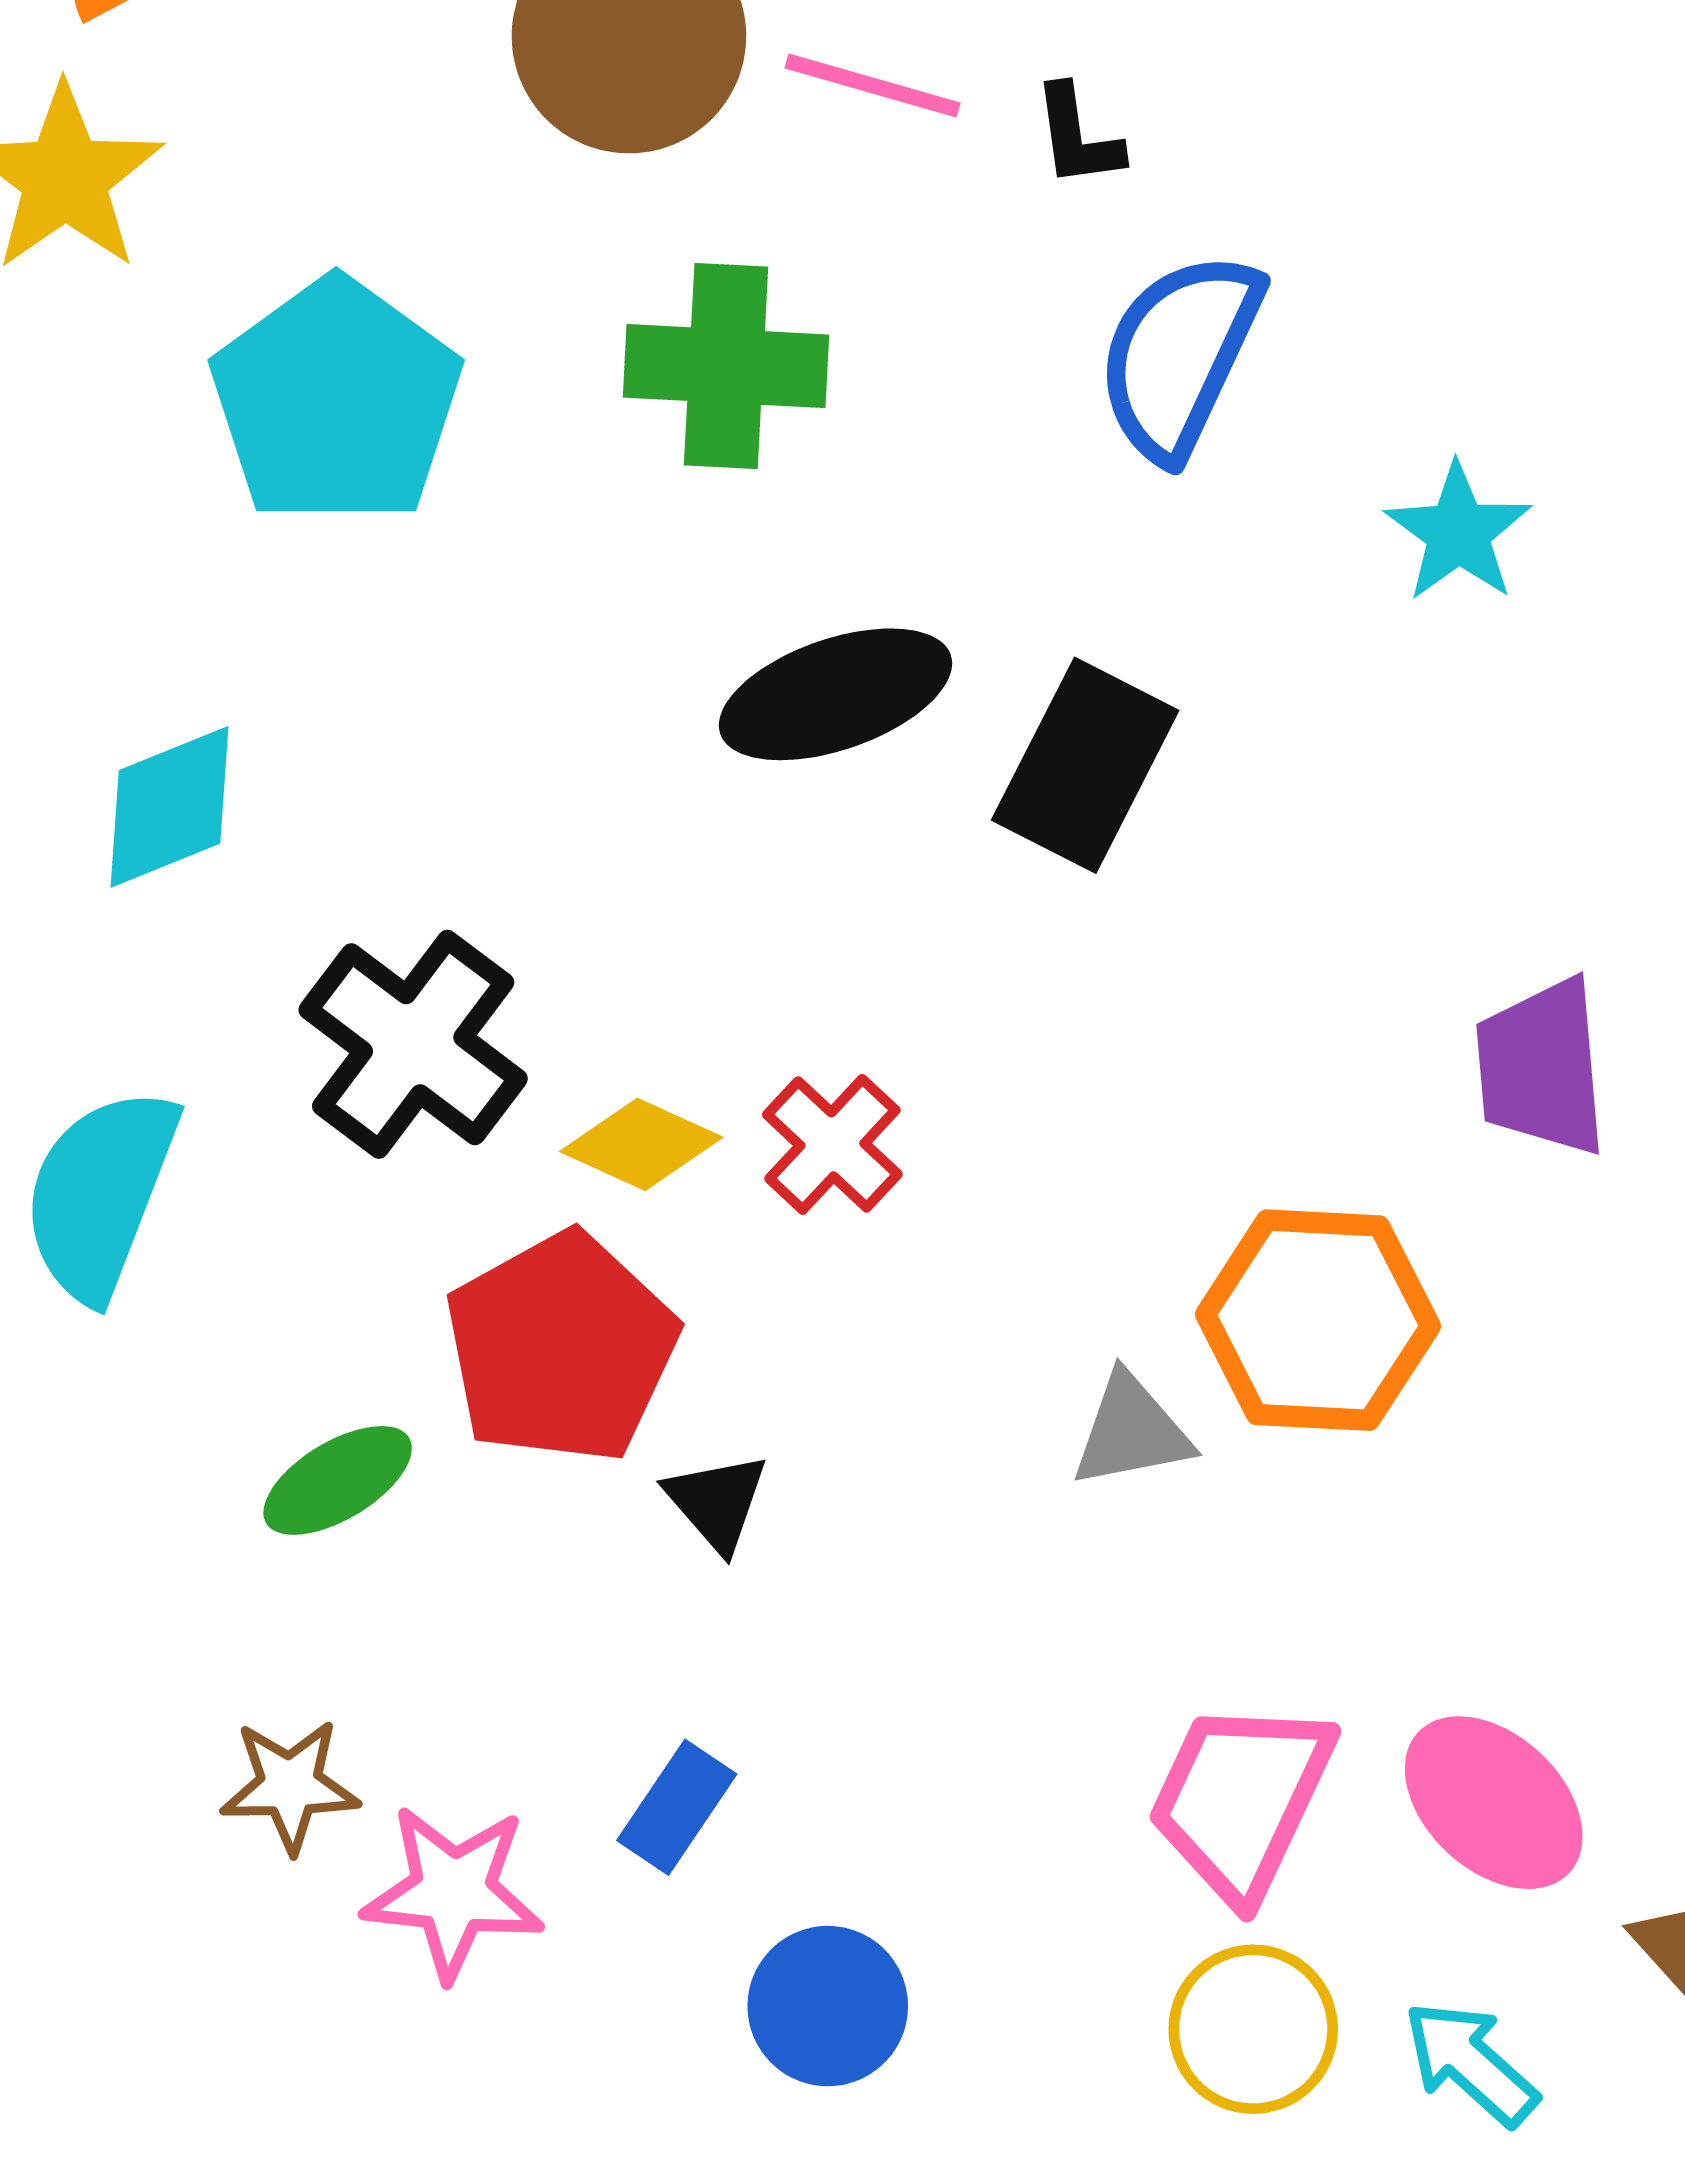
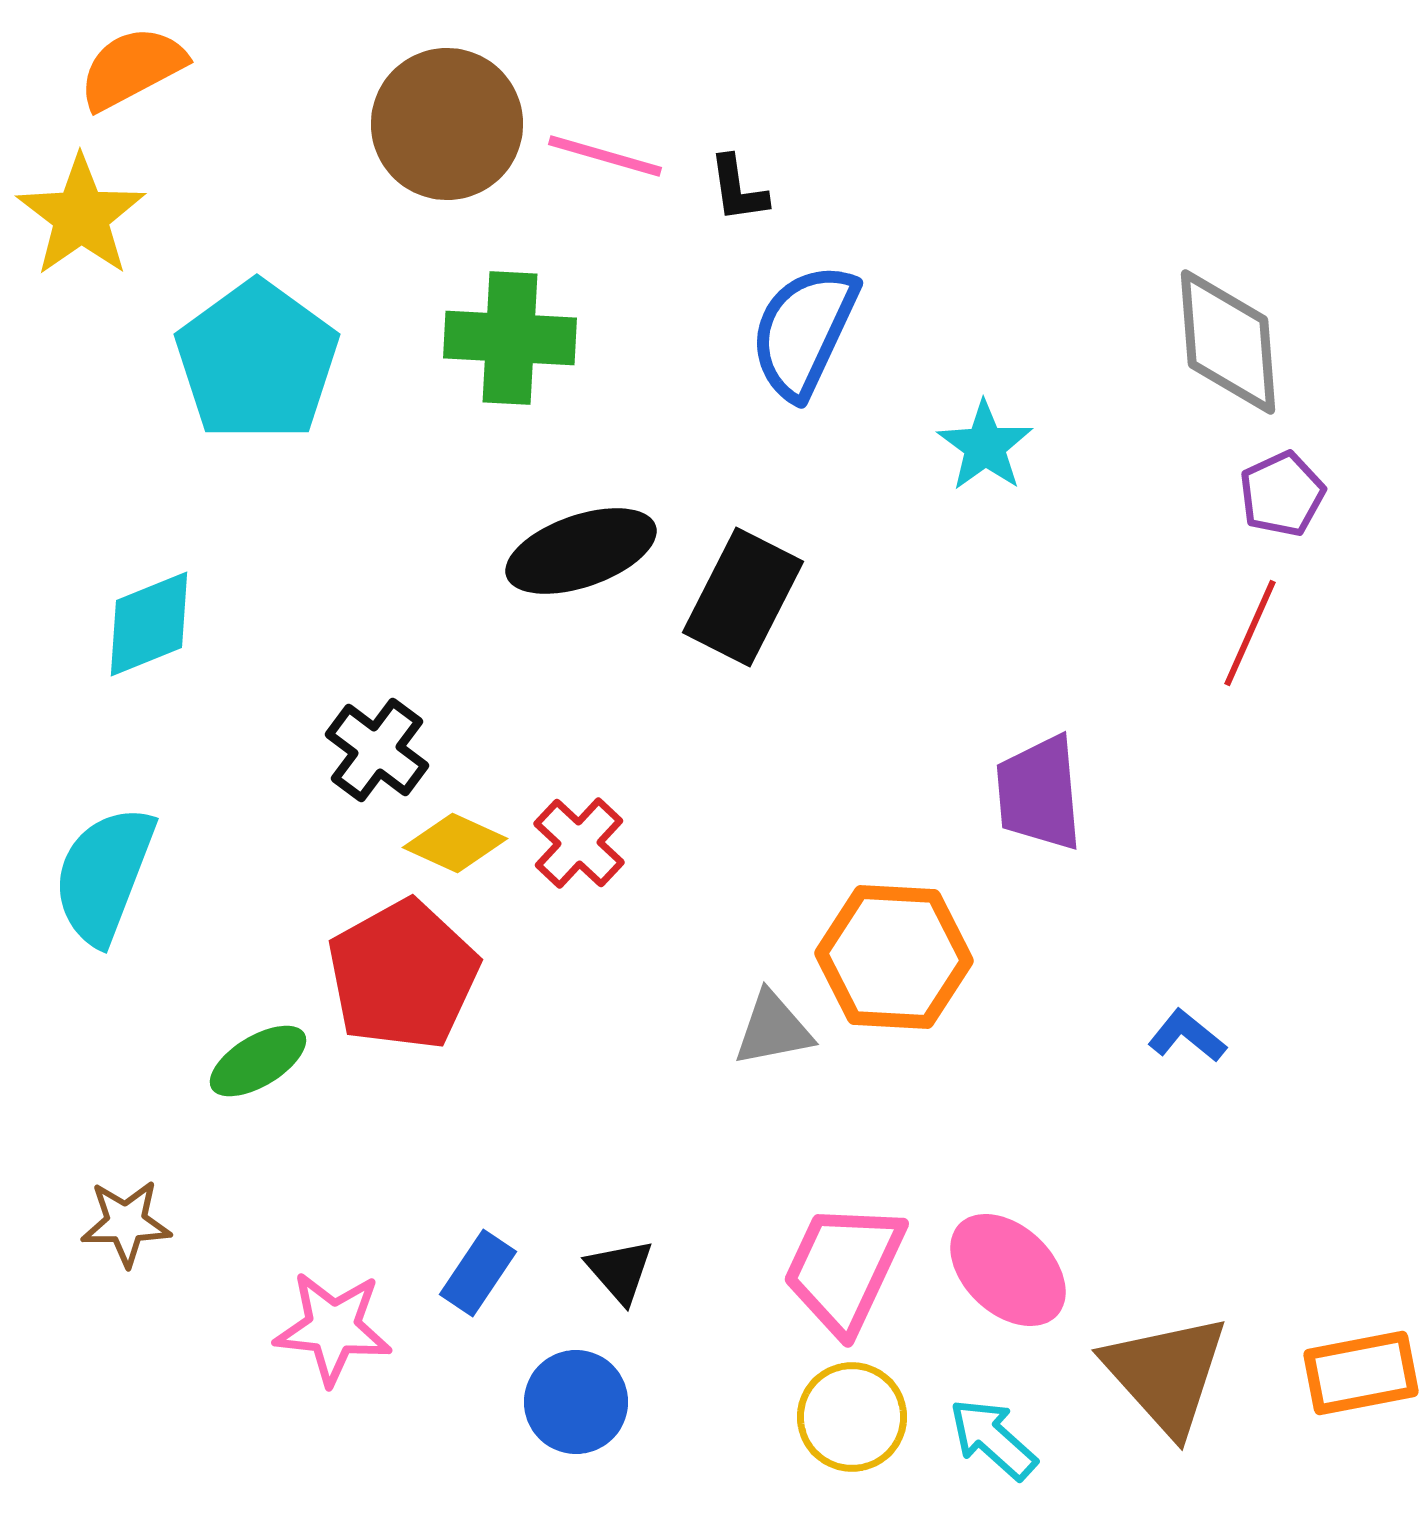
black cross: (413, 1044) -> (377, 750), moved, size x0.7
black triangle: (717, 1502) -> (620, 1271), moved
brown star: (290, 1786) -> (126, 1223), moved

